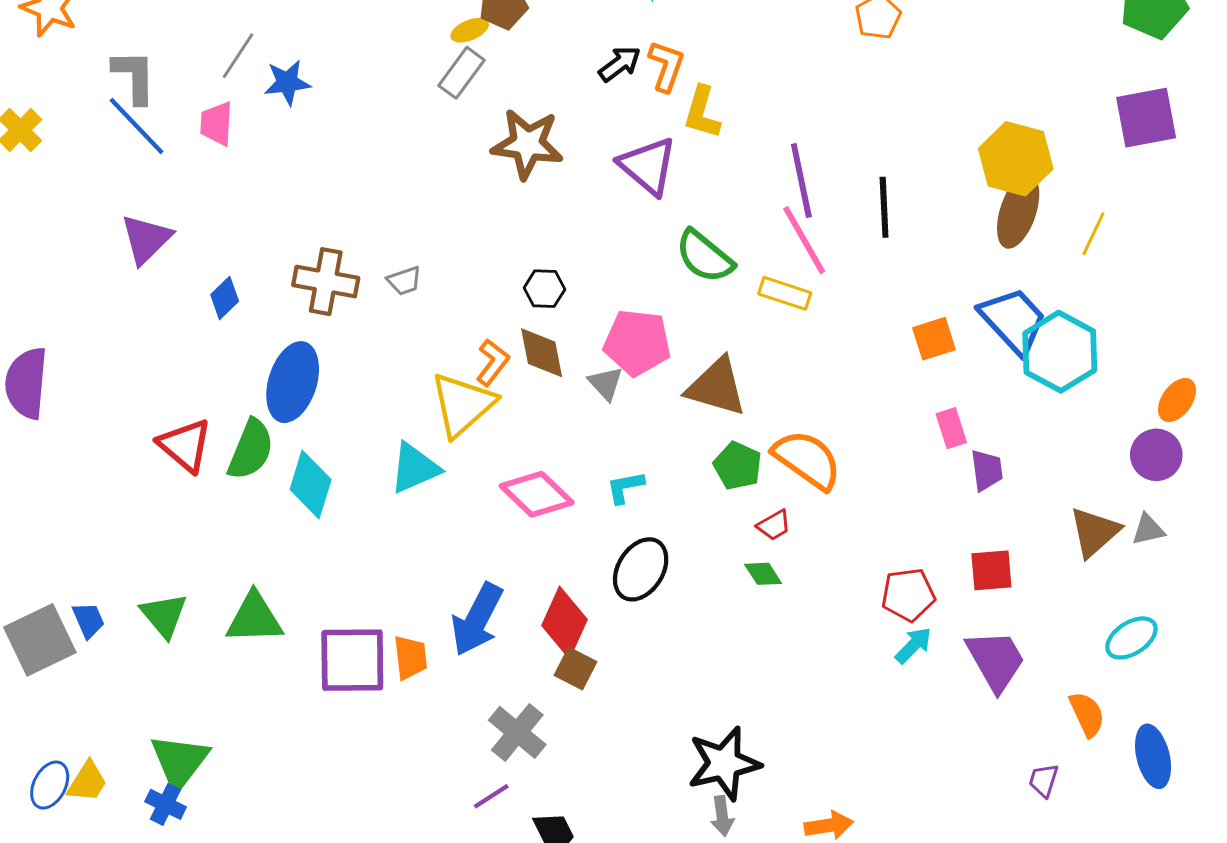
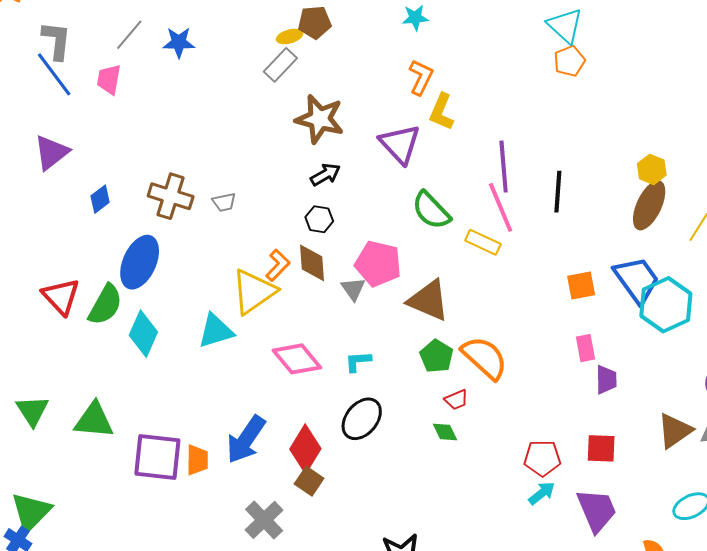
black arrow: (620, 64) -> (326, 175), moved
blue star: (287, 82) -> (179, 42), moved
yellow hexagon: (1016, 159) -> (652, 169), size x0.6

